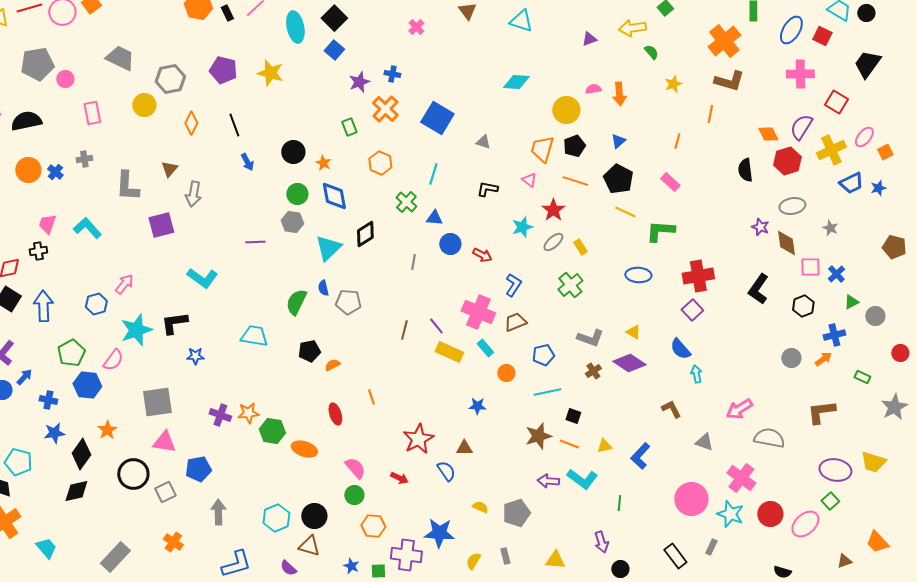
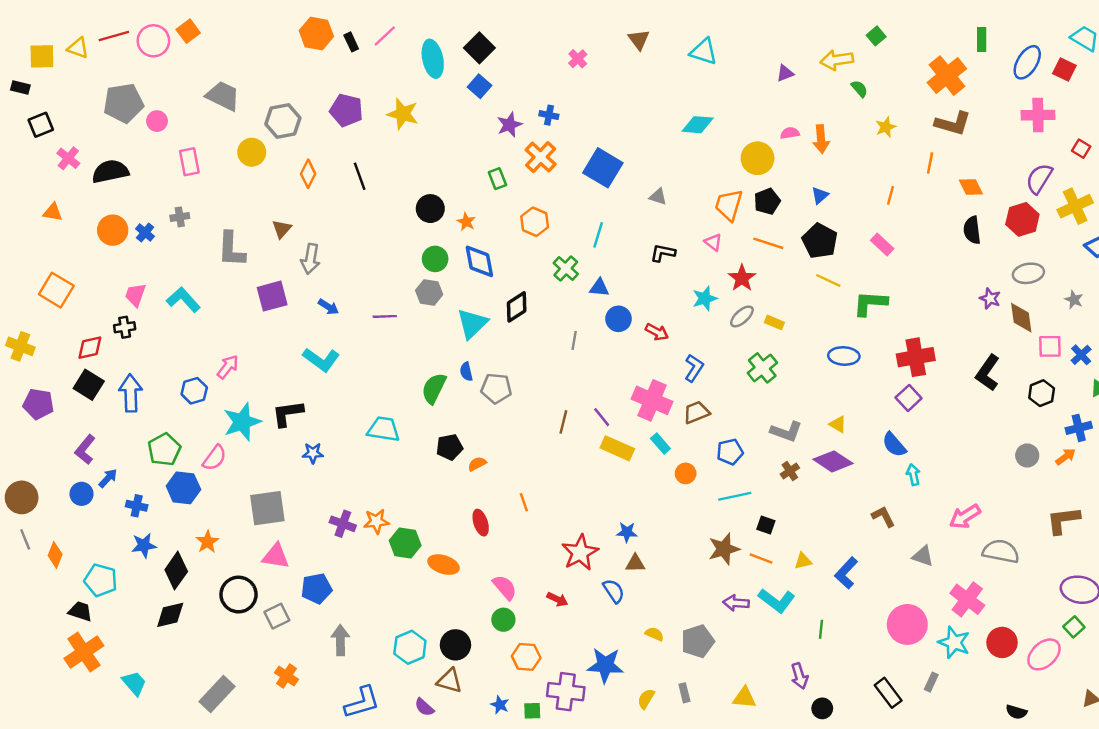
red square: (836, 102) -> (1081, 149), size x0.7
orange diamond: (768, 134) -> (971, 187), moved
blue arrow: (247, 162) -> (328, 307), moved, turned -30
yellow rectangle: (580, 247) -> (774, 322), turned -35
blue star: (477, 406) -> (627, 532), moved

